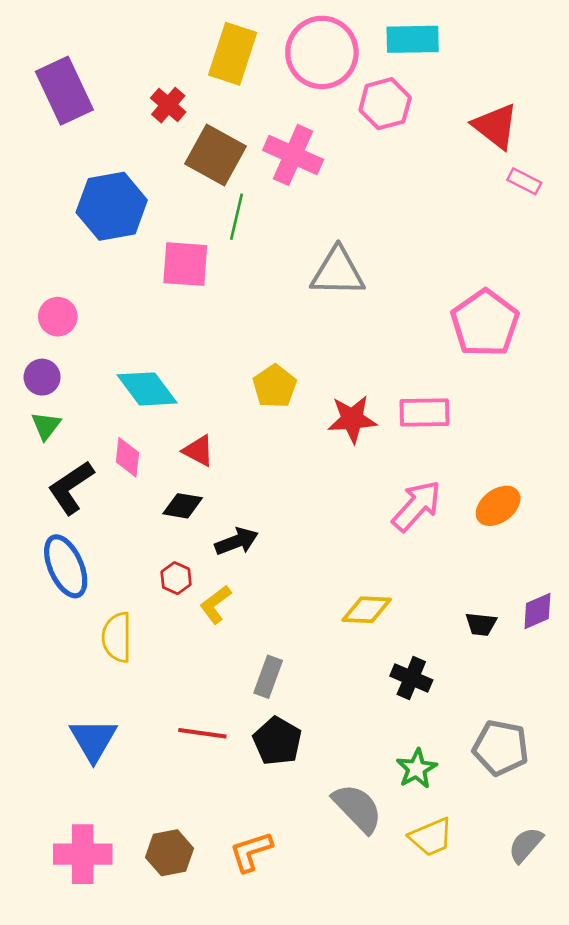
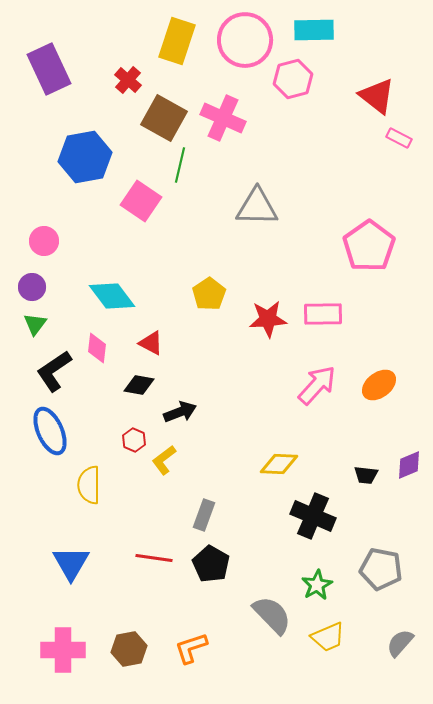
pink square: (185, 264) -> (141, 201), turned 30
black cross: (411, 678) -> (313, 516), size x1.4

